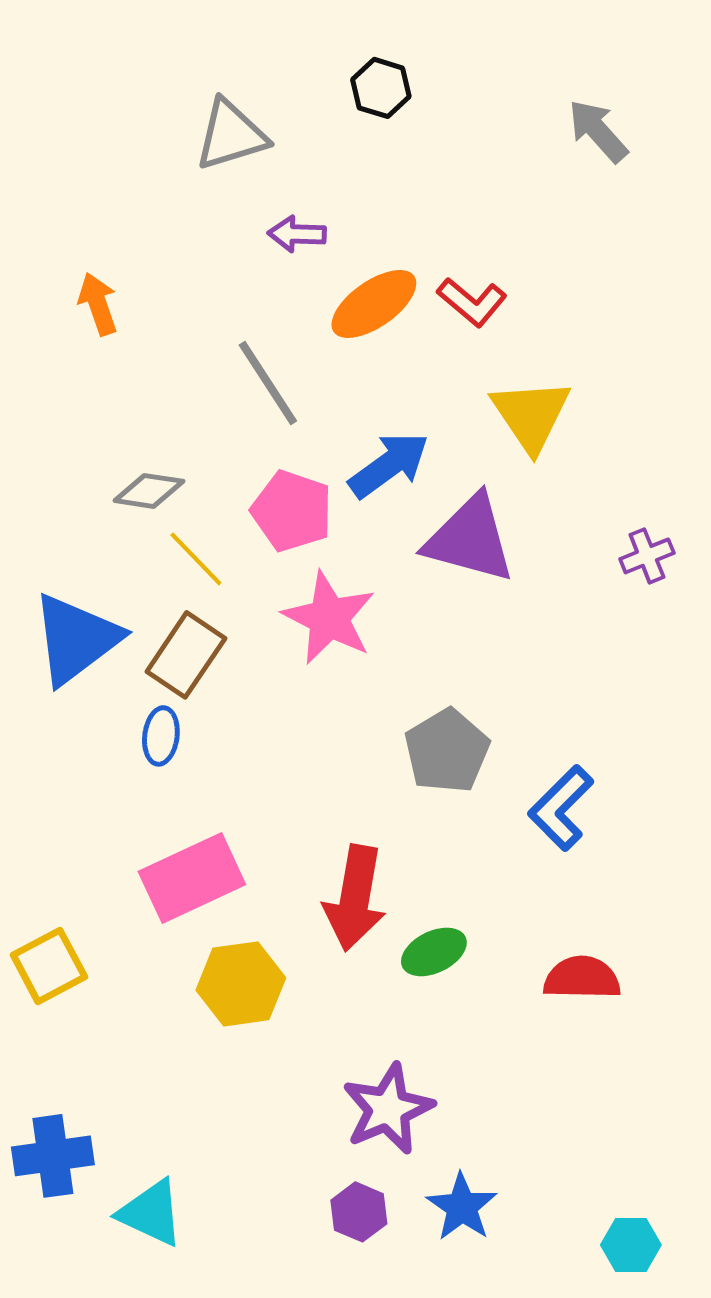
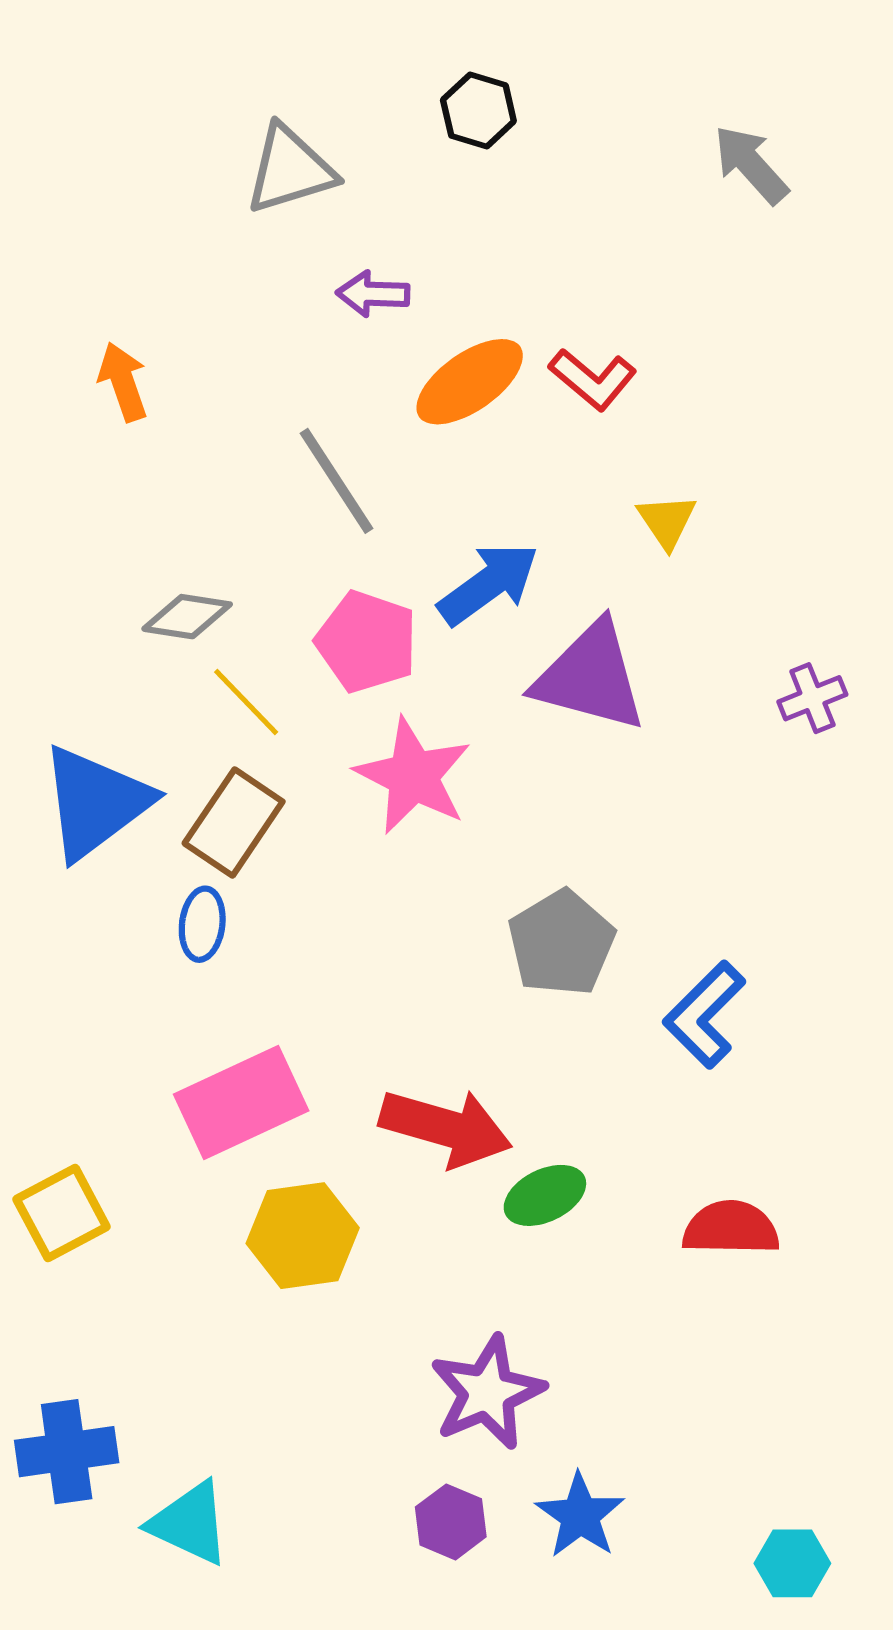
yellow triangle: (531, 415) -> (667, 521), size x0.6
red arrow: (355, 898) -> (446, 1128), turned -84

